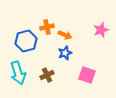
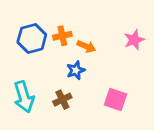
blue hexagon: (26, 41) -> (32, 38), moved
blue star: (65, 53) -> (76, 70), moved

